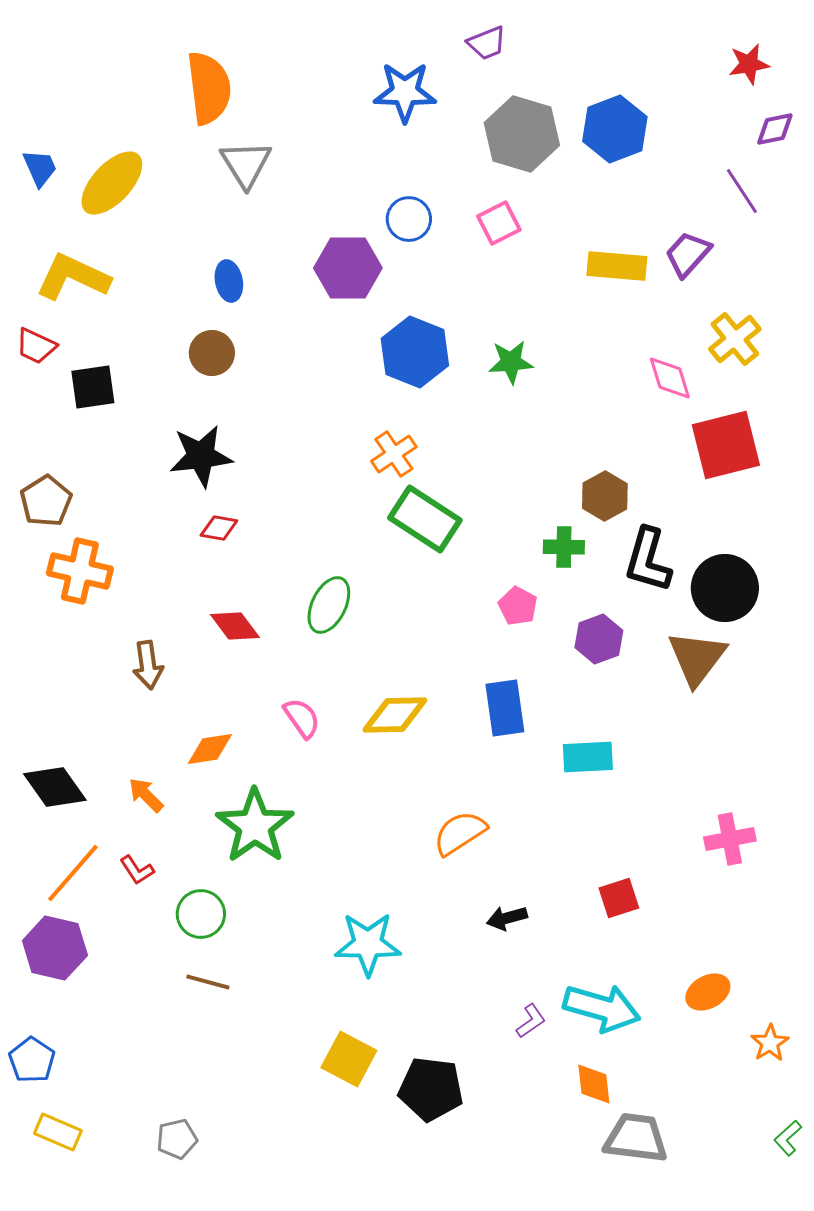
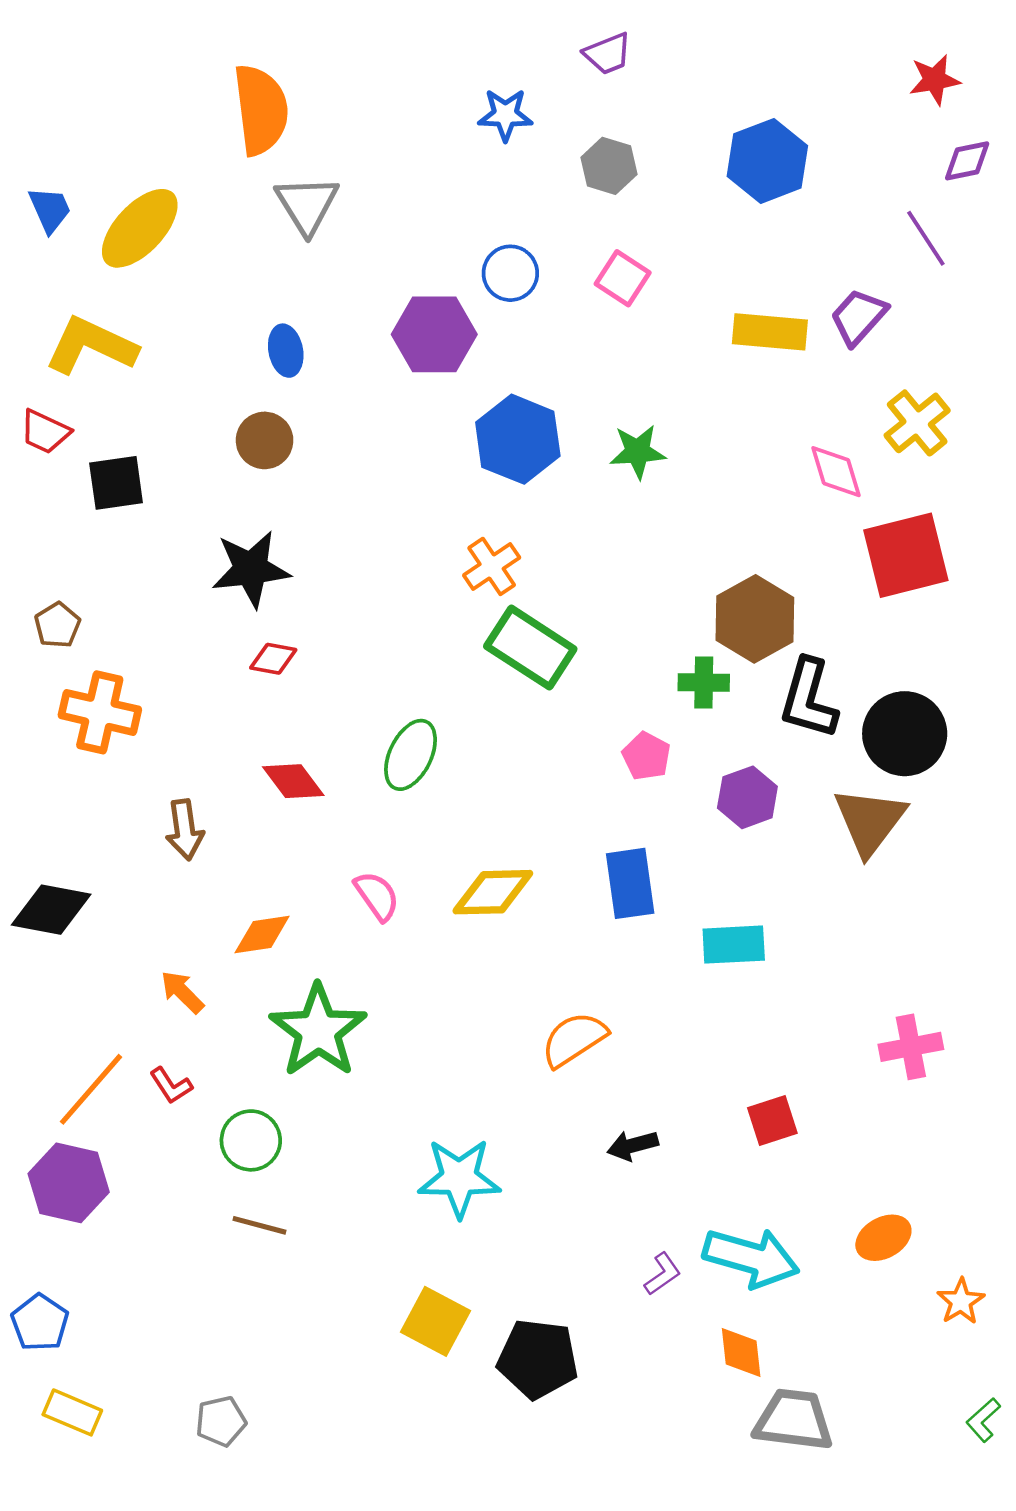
blue star: (405, 92) -> (505, 115), size x0.7
gray hexagon: (522, 134) -> (609, 166), moved, size x0.6
pink square: (499, 223) -> (623, 278), turned -30
brown hexagon: (605, 496) -> (755, 619), size x1.4
brown pentagon: (46, 501) -> (57, 625), size x0.7
black diamond: (55, 787) -> (51, 910), moved, turned -44

